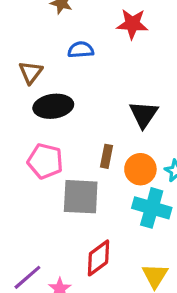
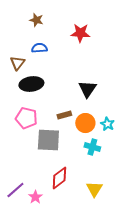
blue semicircle: (81, 50) -> (39, 48), moved
brown rectangle: (107, 156) -> (64, 115), turned 64
cyan cross: (152, 208) -> (92, 147), size x0.7

